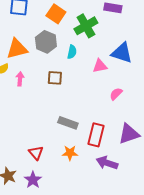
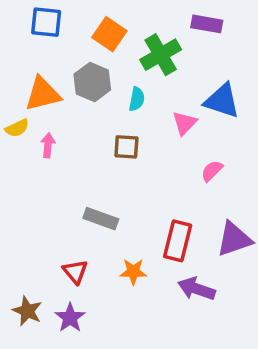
pink triangle: (100, 66) -> (185, 123), turned -35
brown square: (55, 78) -> (126, 147), moved
gray rectangle: (68, 123) -> (101, 219), moved

